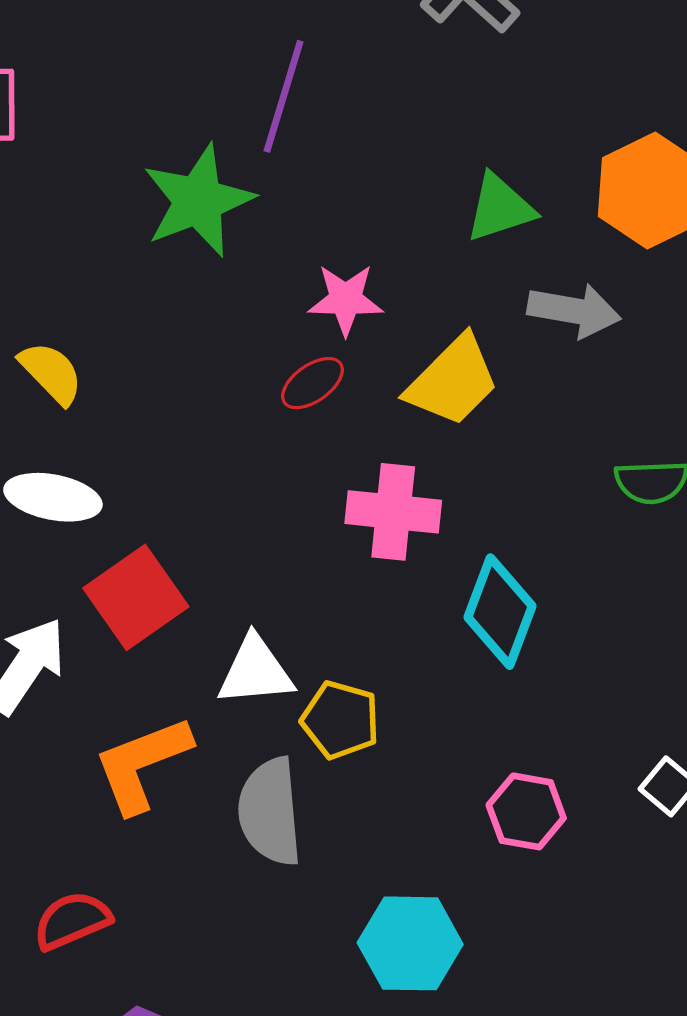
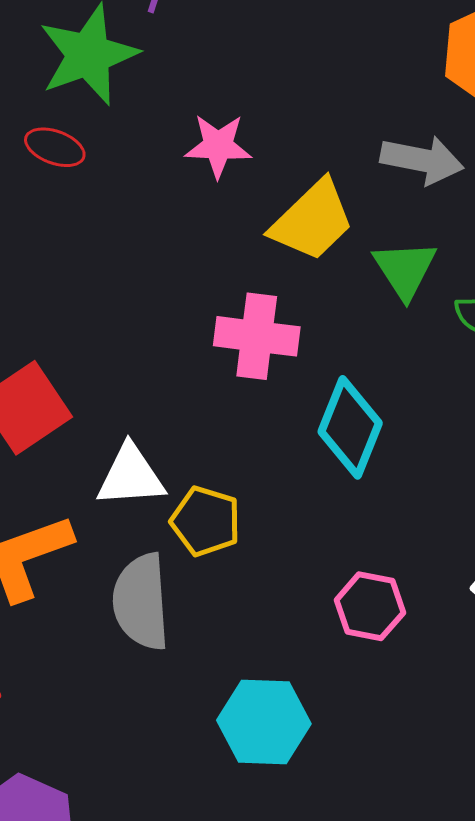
green triangle: (500, 208) -> (405, 269), moved, turned -46
red ellipse: (312, 383) -> (55, 147), moved, turned 54

